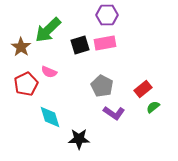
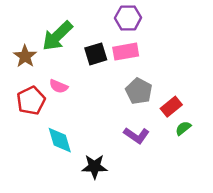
gray pentagon: (102, 86) -> (139, 91), moved

